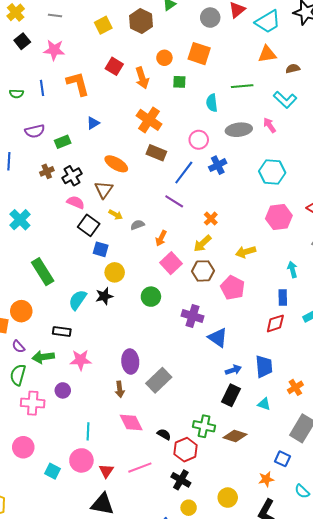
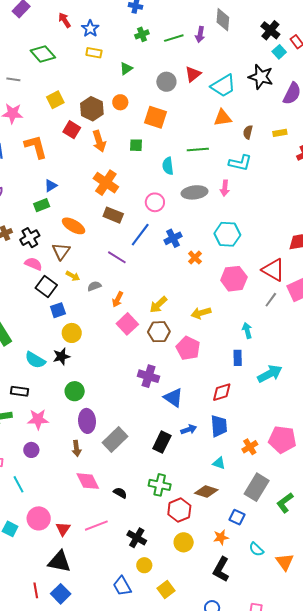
brown hexagon: (141, 21) -> (92, 109), moved
yellow square: (103, 25) -> (55, 100), moved
orange circle: (164, 58) -> (120, 102), moved
brown semicircle: (293, 69) -> (248, 132), turned -64
cyan L-shape: (285, 100) -> (240, 163), turned -30
pink arrow: (270, 125) -> (225, 188), turned -140
green rectangle: (63, 142) -> (42, 205), moved
blue cross: (218, 165) -> (173, 238), moved
purple line: (174, 201) -> (117, 257), moved
orange cross: (211, 219) -> (195, 258), moved
blue square: (101, 249) -> (58, 310), turned -35
green circle: (151, 297) -> (75, 391), moved
cyan semicircle: (78, 300) -> (35, 360), turned -95
red diamond: (275, 323) -> (222, 392), moved
purple circle: (63, 390) -> (31, 450), moved
black rectangle: (231, 395) -> (162, 442), moved
cyan line: (88, 431) -> (18, 484), moved, turned -30
brown diamond: (235, 436) -> (206, 491), moved
red hexagon: (186, 450) -> (179, 510), moved
yellow circle: (228, 498) -> (184, 542), moved

